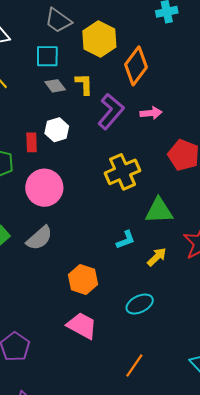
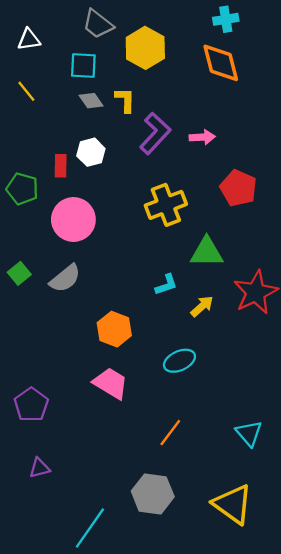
orange diamond: (136, 66) -> (221, 63), moved, turned -54

